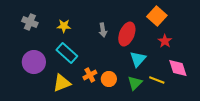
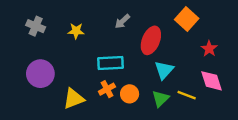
gray arrow: (103, 30) -> (122, 21), moved, turned 56
red star: (165, 41) -> (209, 49), moved
cyan rectangle: (67, 53) -> (111, 63), moved, turned -45

